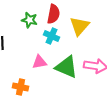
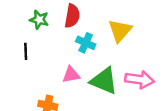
red semicircle: (53, 14) -> (72, 16), moved
green star: (29, 20) -> (39, 20), moved

